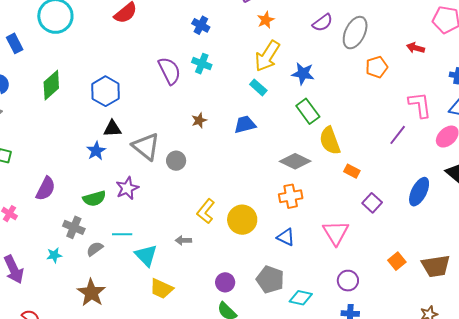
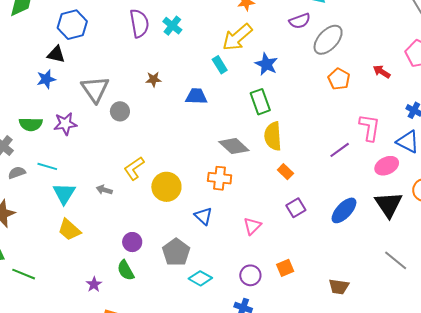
orange pentagon: (377, 67) -> (339, 79), turned 30
black triangle: (112, 129) -> (56, 54), moved
pink triangle: (336, 233) -> (252, 226), size x0.7
orange square: (397, 261) -> (285, 268), moved
brown trapezoid: (436, 266) -> (339, 287), size x0.7

